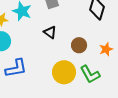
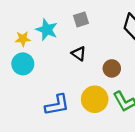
blue L-shape: (16, 68) -> (57, 105), moved

